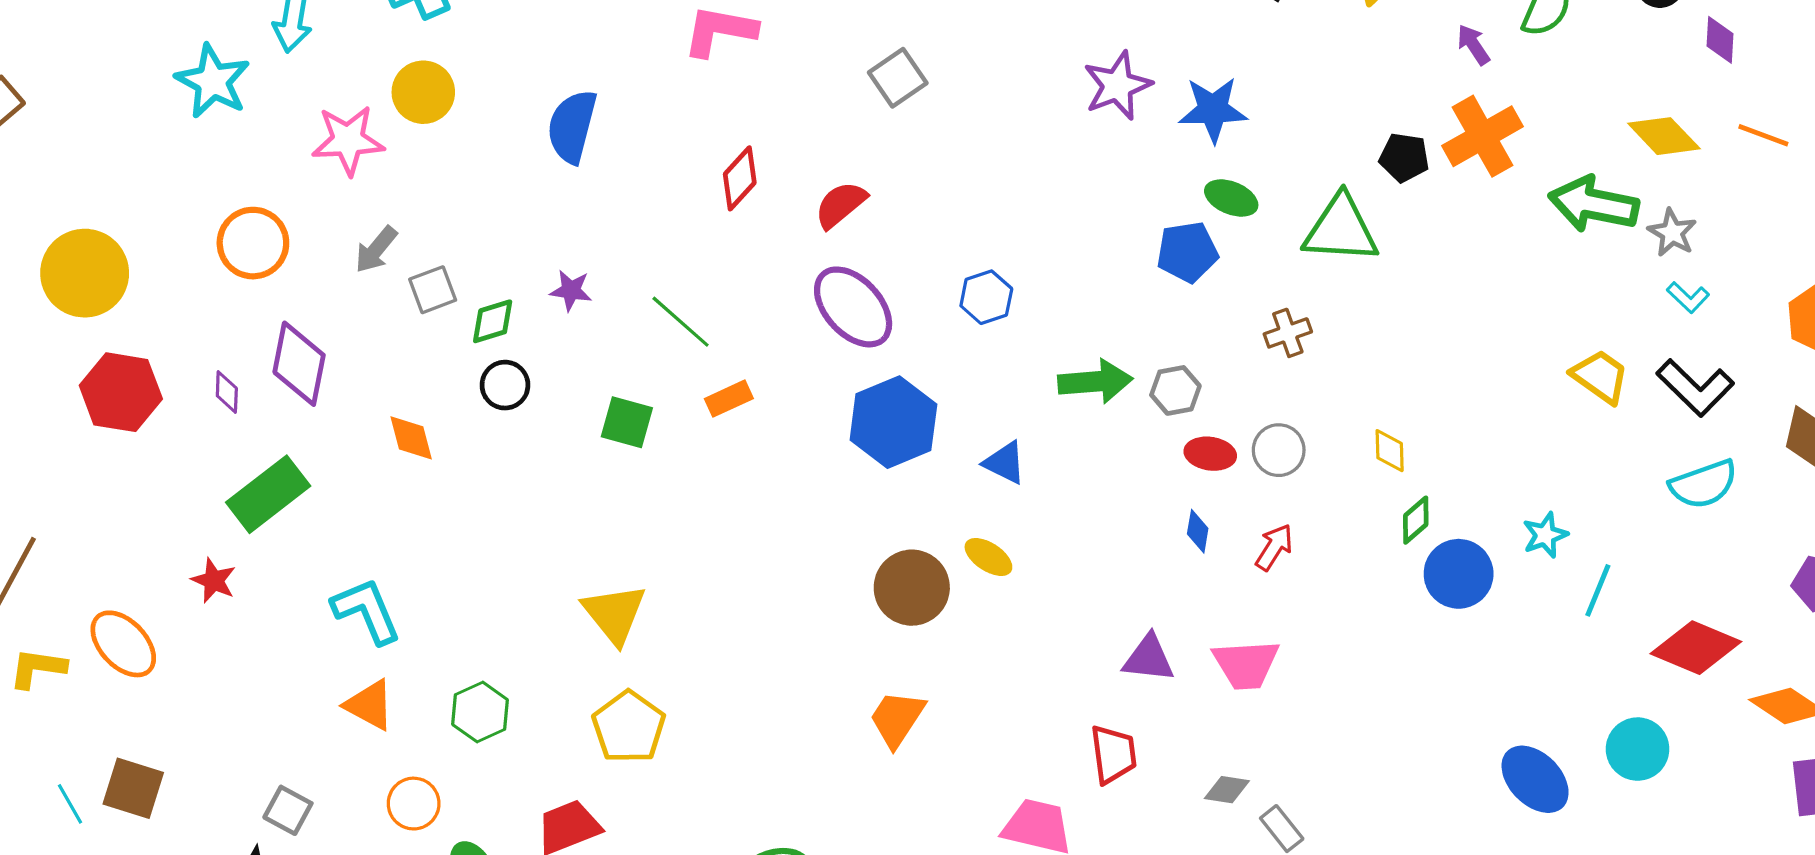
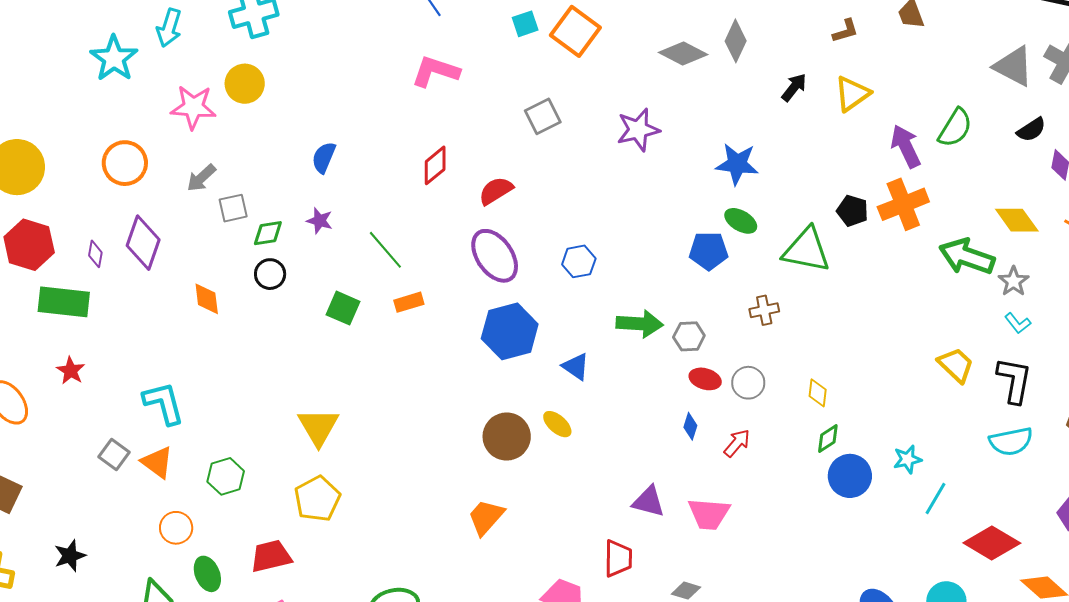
purple arrow: (1473, 45) -> (906, 146), size x1.6
purple star: (1117, 86) -> (638, 130), moved
blue semicircle: (572, 126) -> (324, 157), moved, size x0.7
black L-shape: (1695, 388) -> (1014, 380), turned -132
green rectangle: (268, 494) -> (64, 302), moved, turned 36
gray square: (288, 810) -> (114, 454), moved

